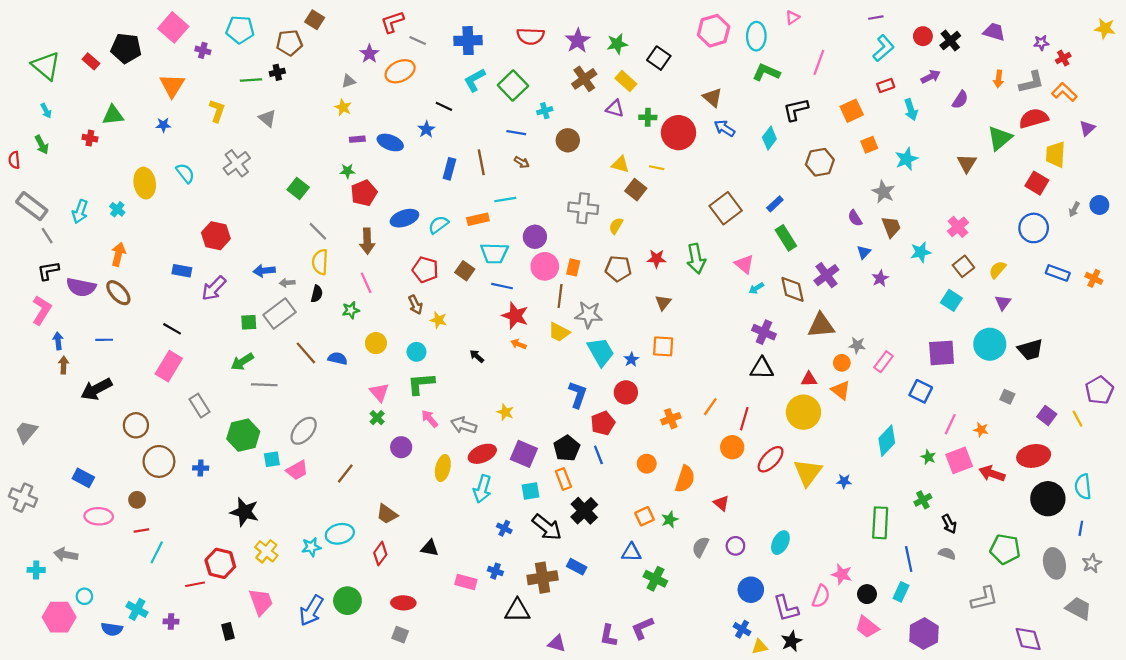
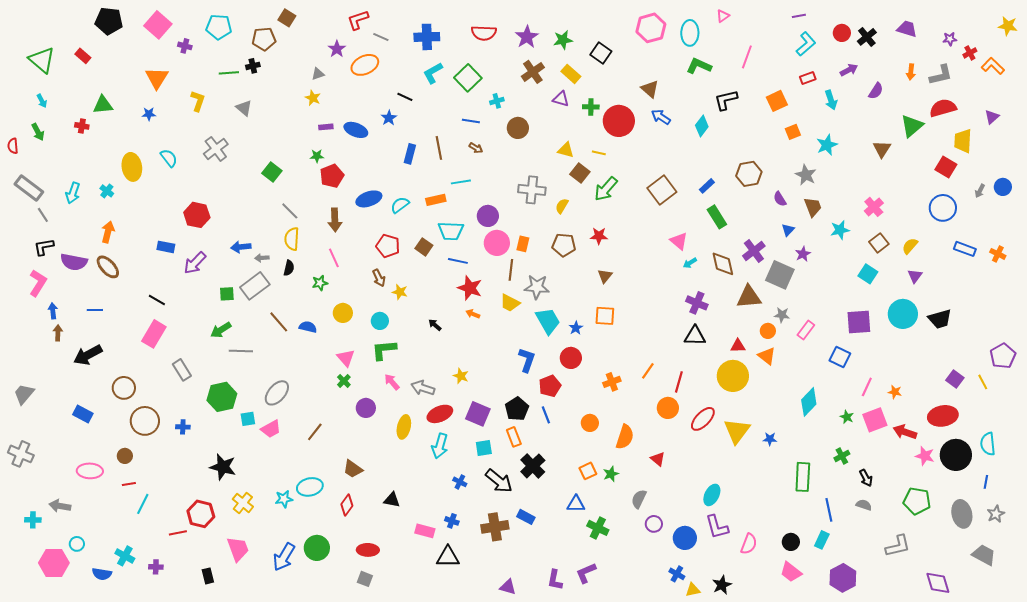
black pentagon: (126, 48) -> (109, 21), moved
orange L-shape: (1064, 92) -> (993, 66), moved
brown hexagon: (820, 162) -> (749, 174), moved
green arrow: (696, 259) -> (606, 189), moved, turned 52
gray square: (1007, 397) -> (780, 275), moved, size x2.0
blue rectangle: (83, 478) -> (83, 414), moved
purple circle: (735, 546) -> (654, 524), moved
pink star: (842, 574) -> (925, 456), moved
purple L-shape: (786, 608) -> (717, 527), moved
black triangle: (517, 611) -> (448, 557), moved

